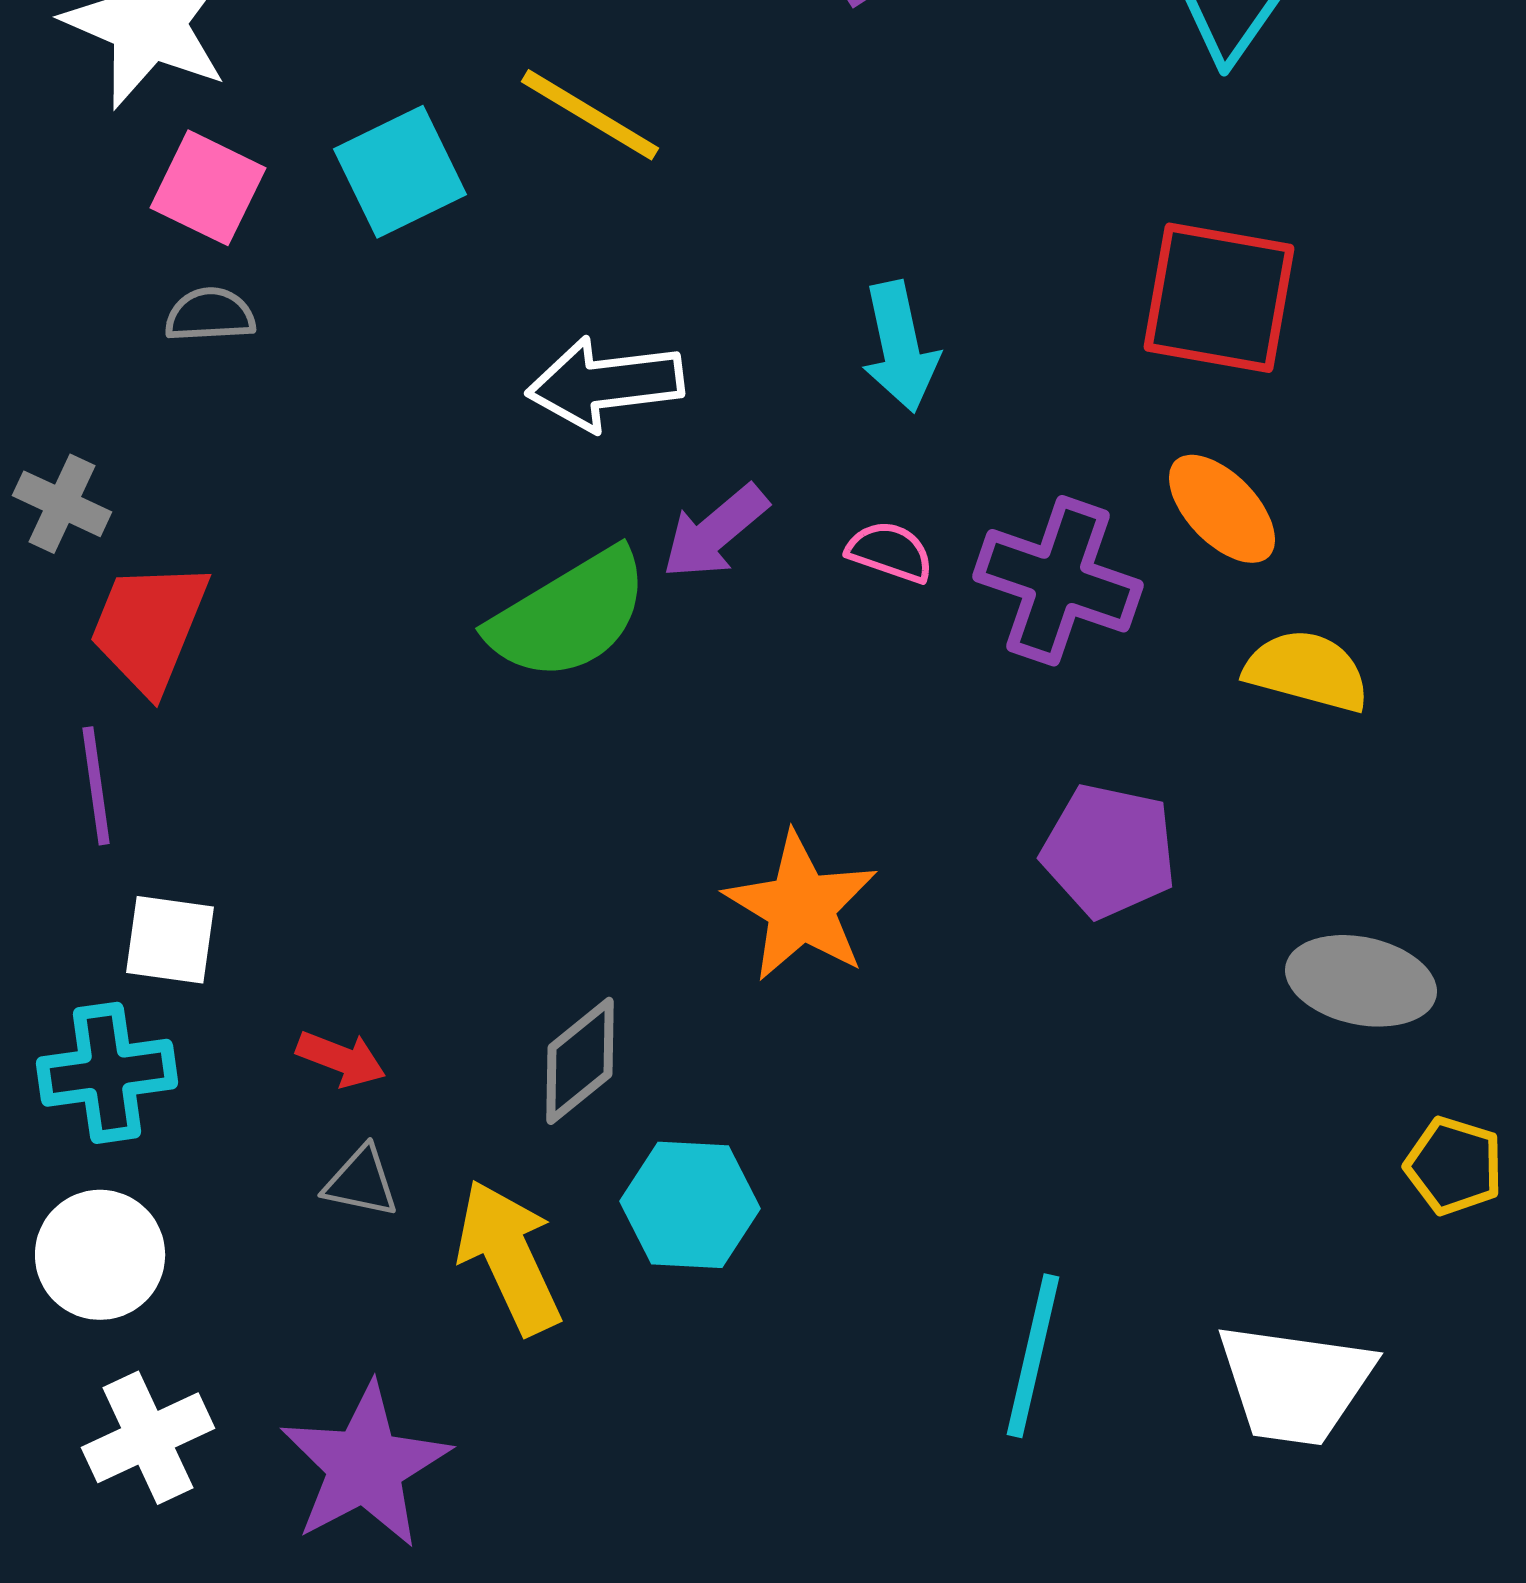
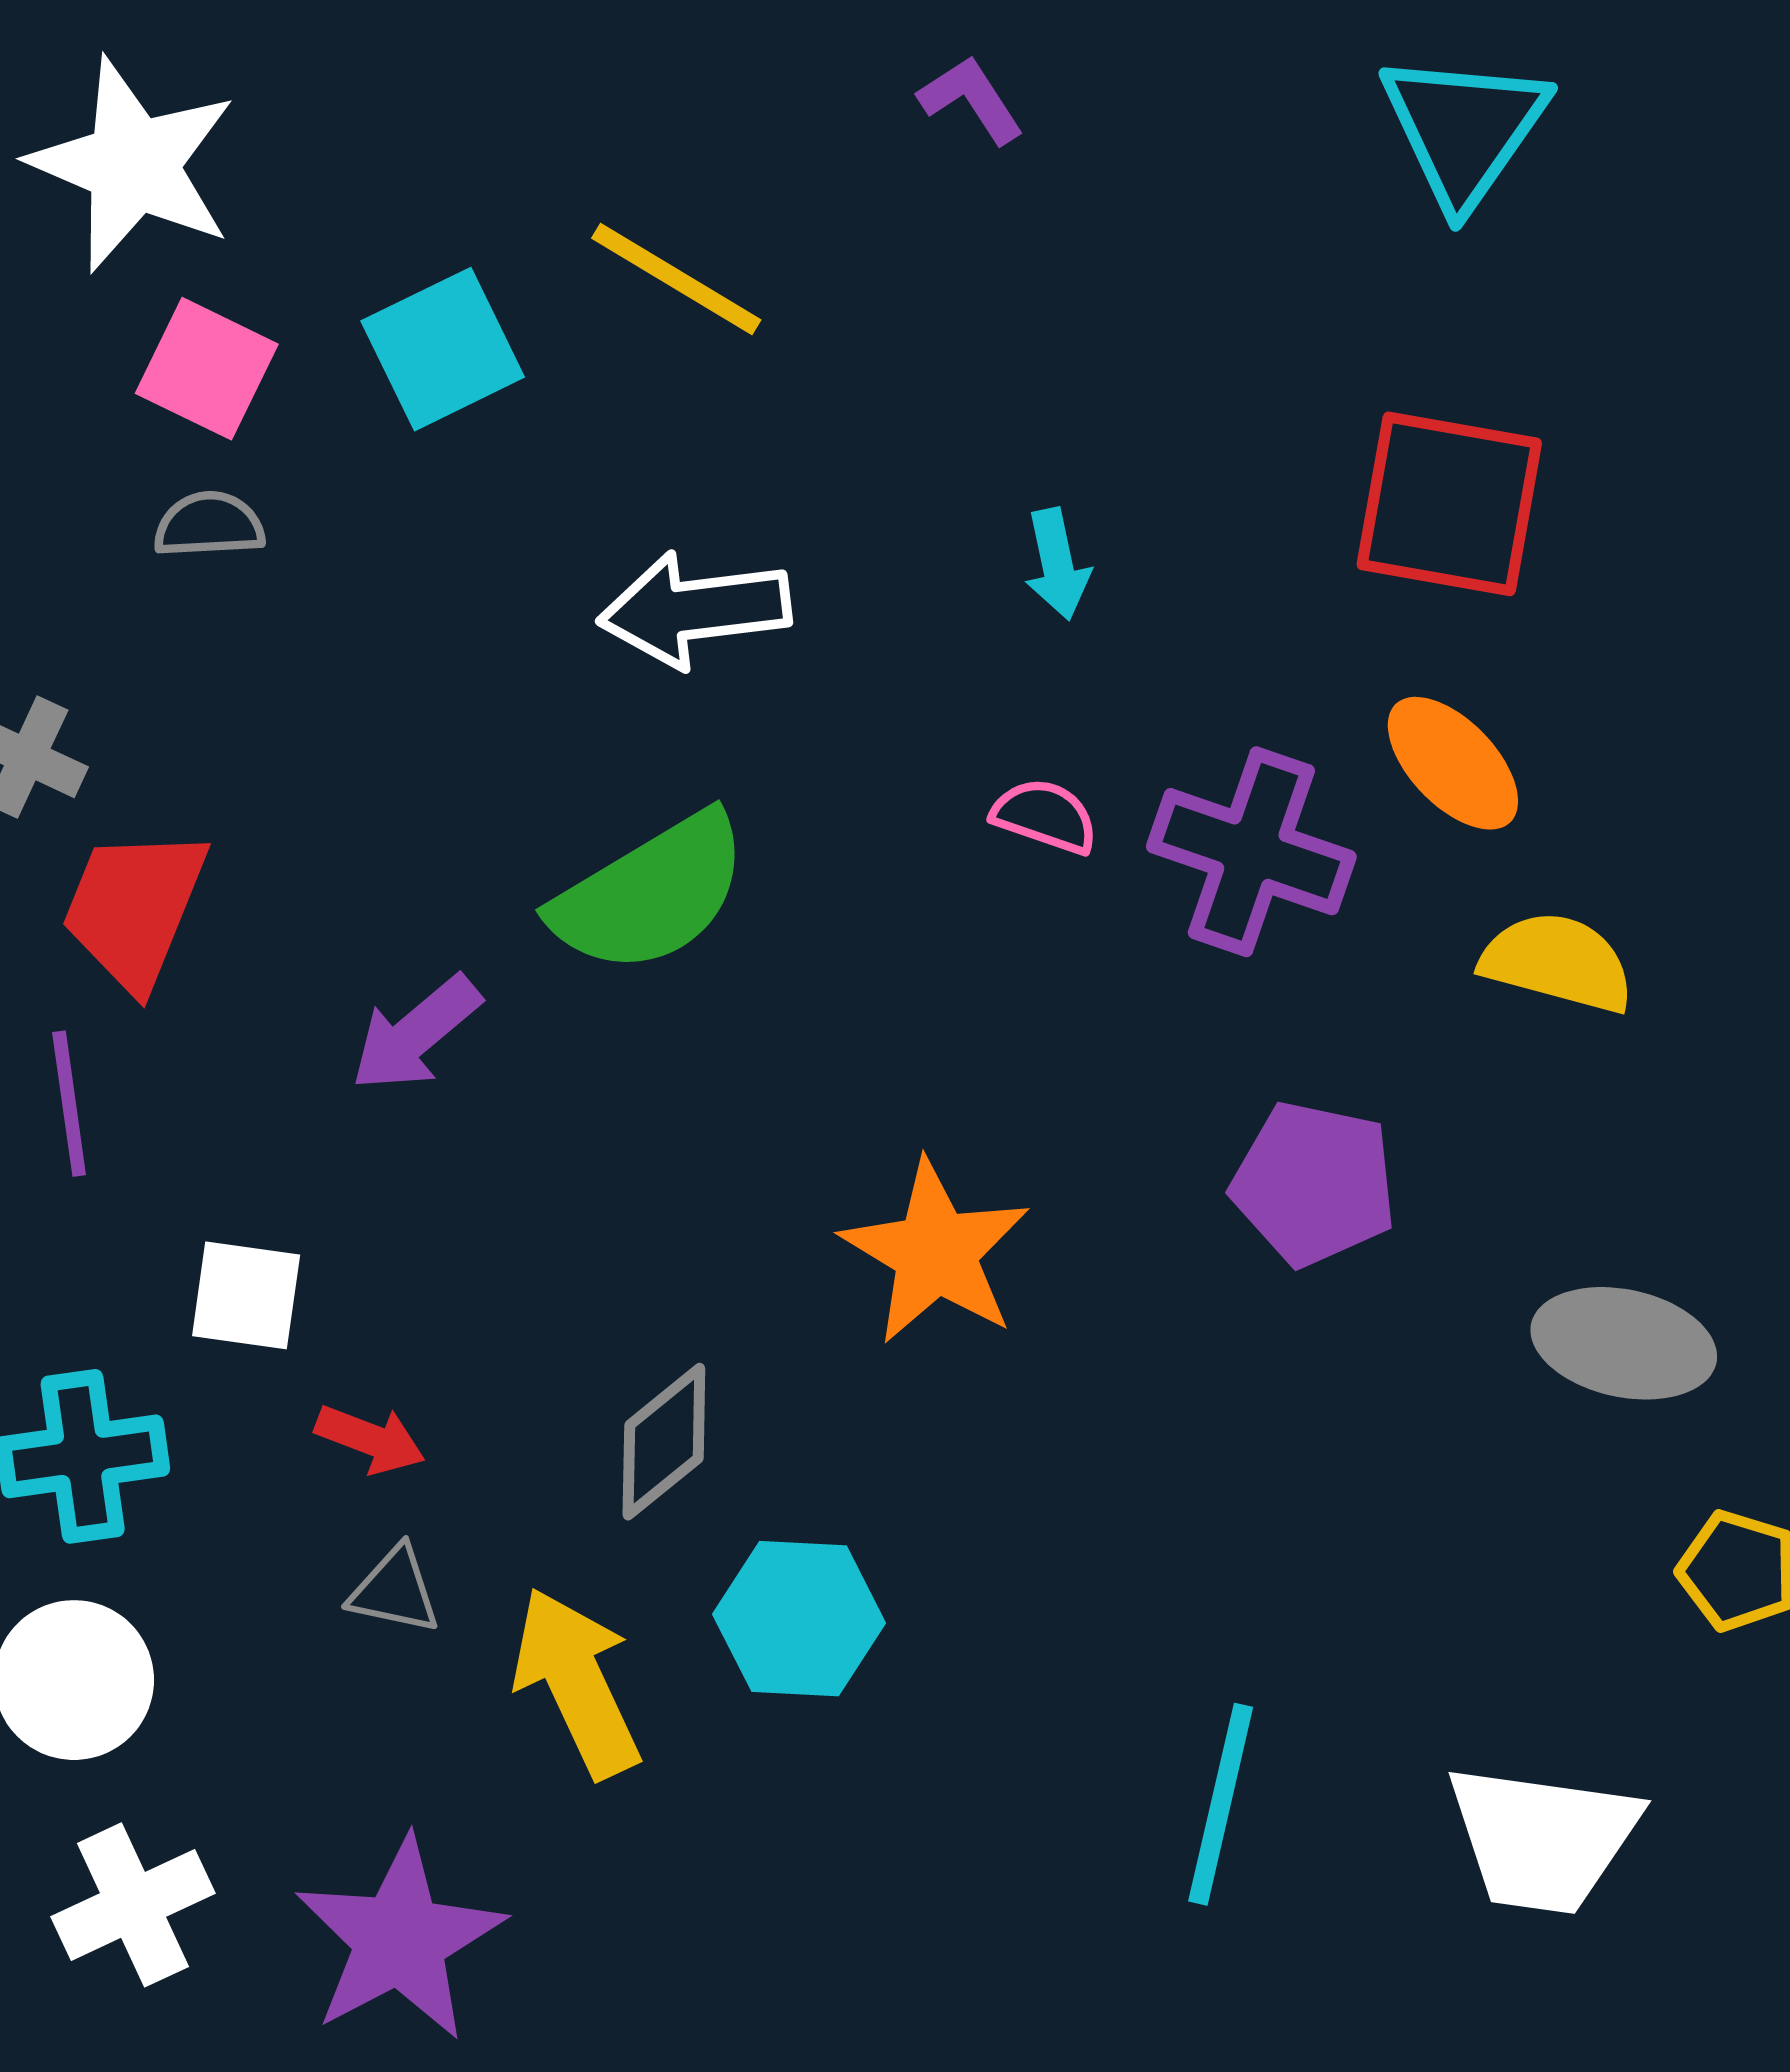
cyan arrow: (900, 347) -> (1057, 564), size x0.7
purple arrow: (715, 532) -> (416, 1034), moved
white square: (170, 940) -> (246, 1295), moved

